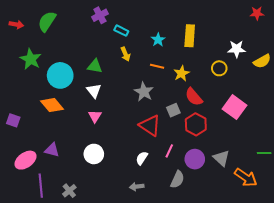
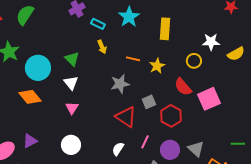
cyan star: (158, 40) -> (129, 17), moved, size x1.5
green triangle: (95, 66) -> (72, 59), turned 35
gray star: (144, 92) -> (120, 84), turned 30
red semicircle: (194, 97) -> (183, 87), moved
pink square: (235, 107) -> (209, 99), turned 30
purple triangle: (52, 150) -> (30, 141), turned -42

